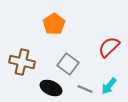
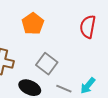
red semicircle: (109, 47) -> (88, 27), moved, turned -35

